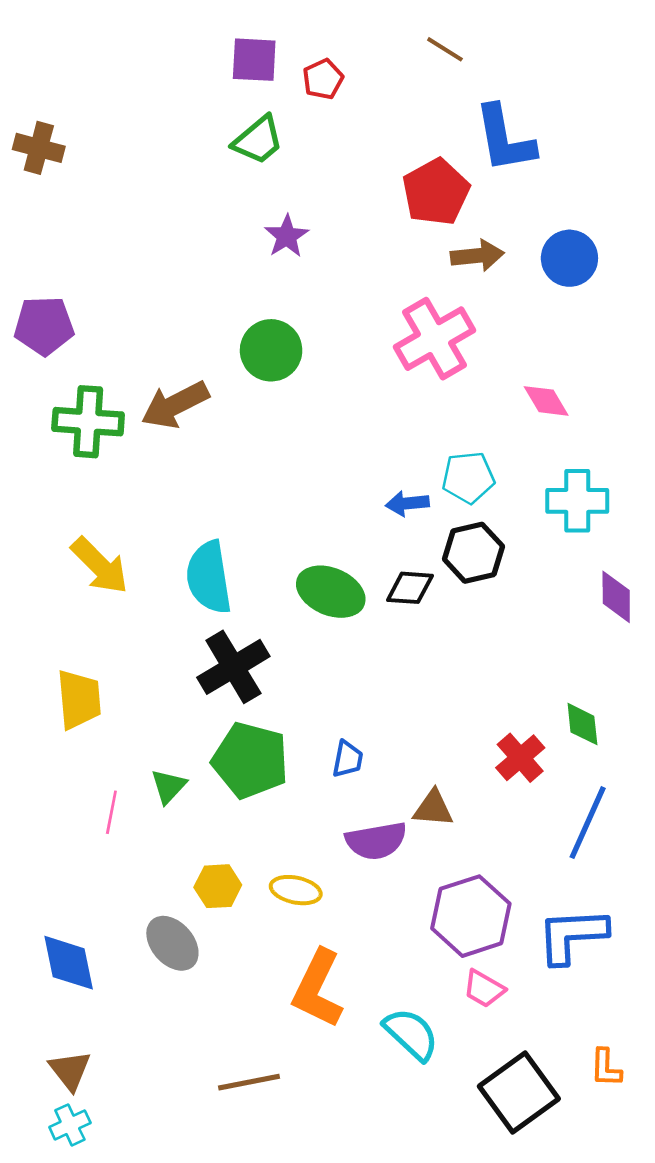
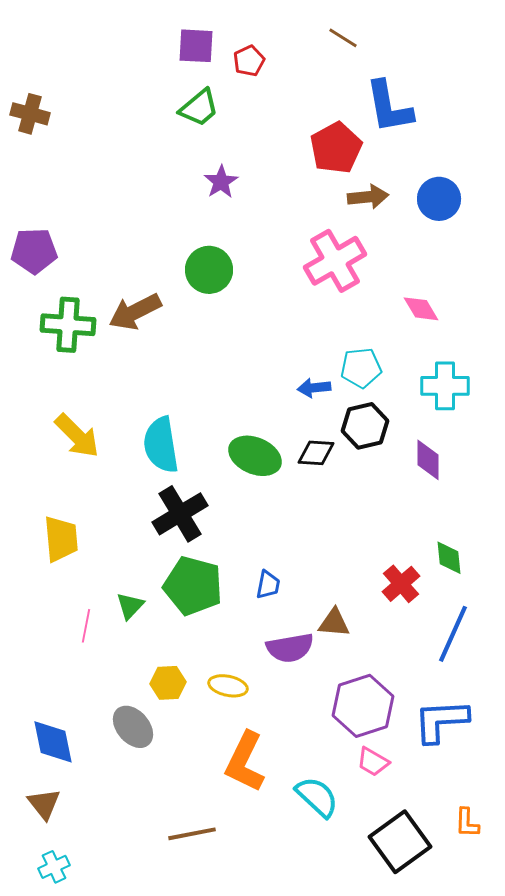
purple diamond: (616, 597) -> (428, 460), moved
brown triangle: (70, 1070) -> (44, 804), moved

